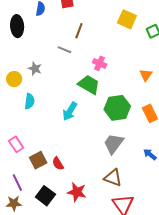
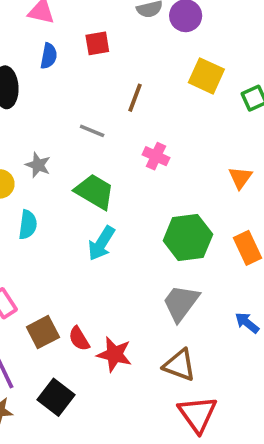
brown line: (79, 31) -> (135, 98), moved
green trapezoid: (89, 85) -> (95, 192), moved
red star: (77, 192) -> (114, 354), moved

